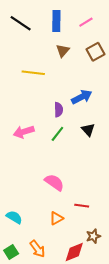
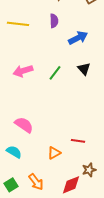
yellow line: (33, 73) -> (18, 24), moved
purple semicircle: (59, 110) -> (54, 21), moved
pink semicircle: (54, 182) -> (24, 125), moved

